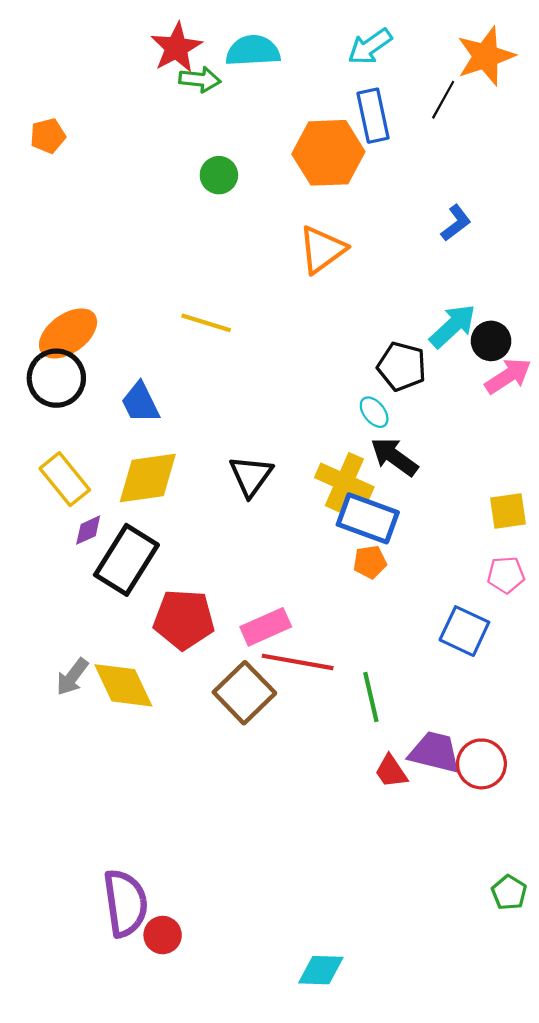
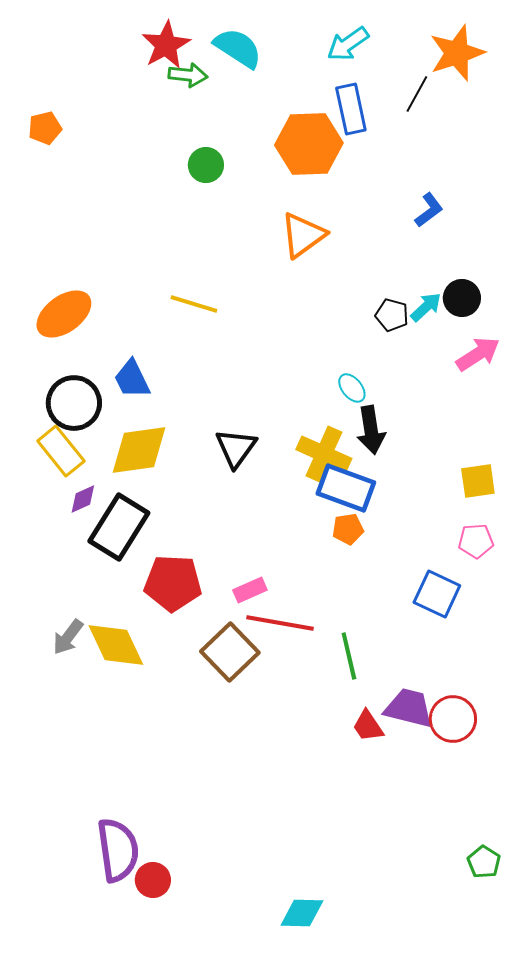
cyan semicircle: (253, 51) -> (238, 48), turned 36
cyan arrow: (453, 326) -> (426, 307), size x0.7
black circle: (491, 341) -> (462, 298), moved
black pentagon: (402, 366) -> (392, 315), moved, size x0.7
black circle: (56, 378) -> (74, 403), moved
black arrow: (394, 457) -> (371, 430), turned -135
pink rectangle: (266, 627) -> (250, 590), size x0.7
green pentagon: (509, 893) -> (484, 862), moved

